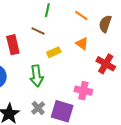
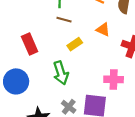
brown line: (38, 31) -> (64, 20), moved

